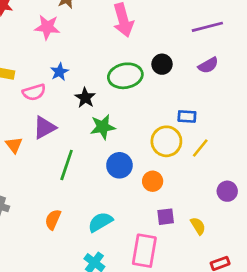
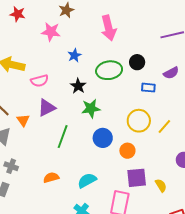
purple semicircle: (208, 65) -> (171, 73), moved
blue star: (59, 72) -> (74, 55), moved
blue rectangle: (187, 116) -> (148, 88), moved
purple square: (166, 217) -> (137, 178), size x1.5
orange semicircle: (53, 220) -> (51, 178), turned 49

